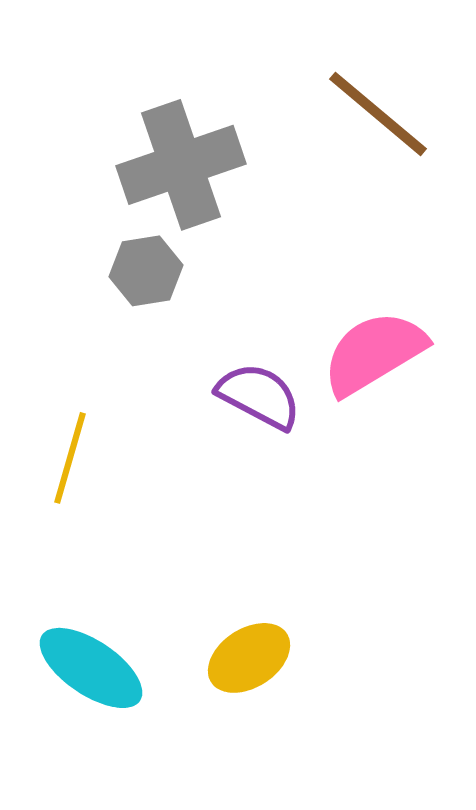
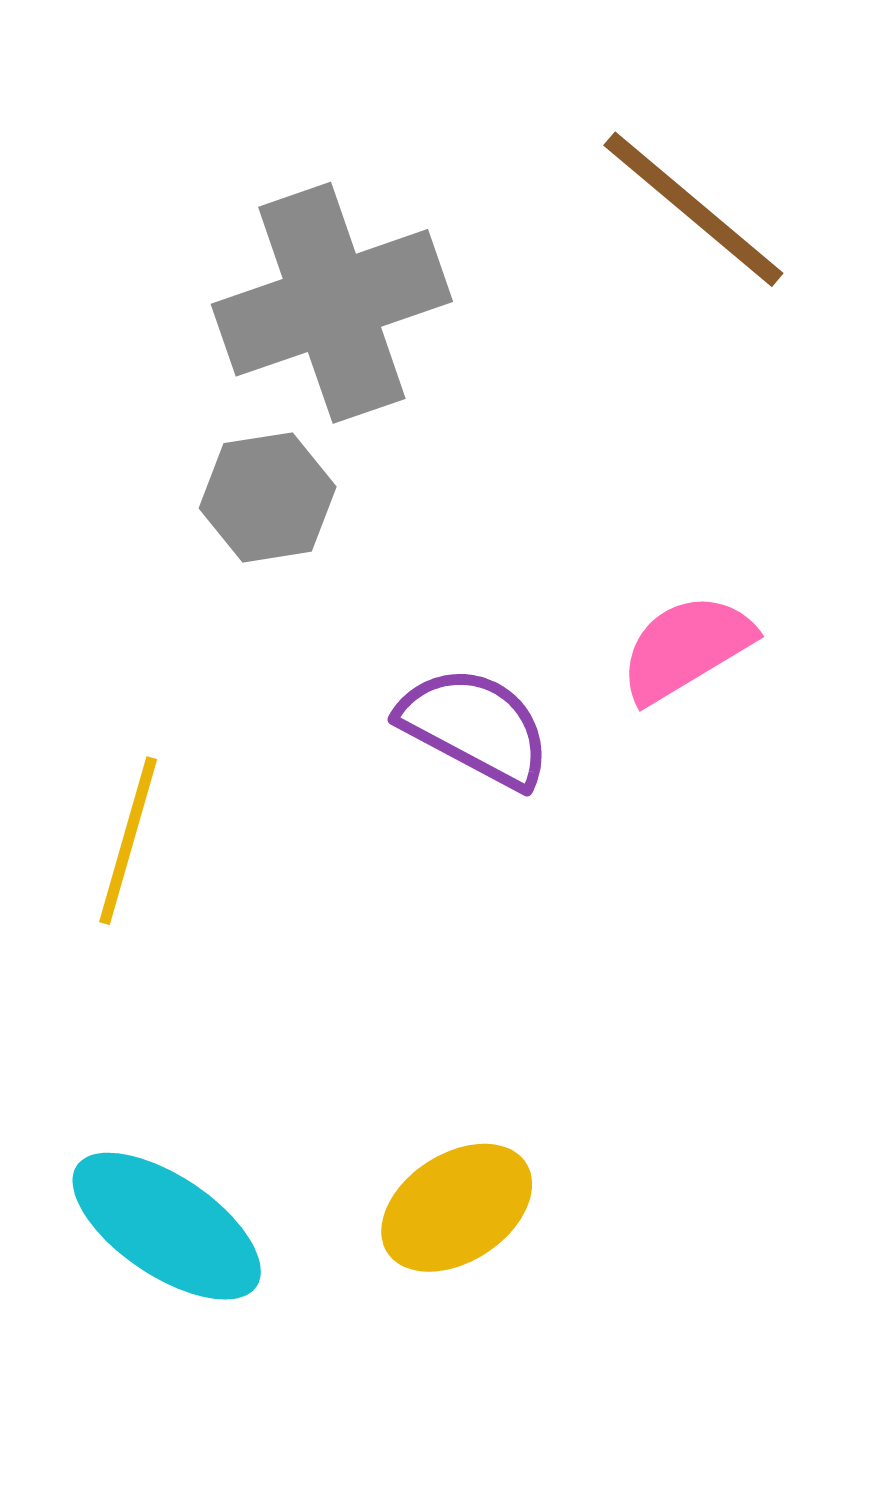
pink semicircle: (374, 353) -> (686, 648), size x0.7

